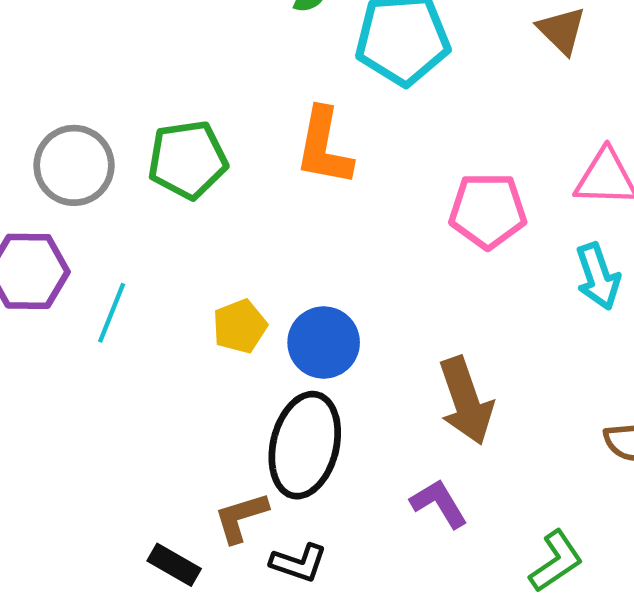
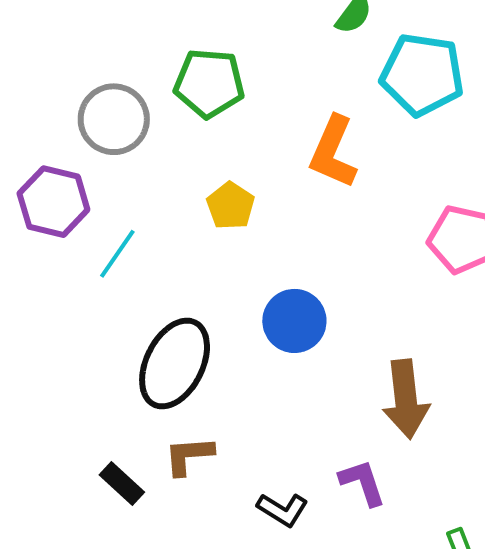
green pentagon: (188, 160) -> (209, 83), moved
yellow pentagon: (240, 326) -> (231, 206), moved, turned -30
black ellipse: (305, 445) -> (175, 364), moved
black L-shape: (299, 563) -> (283, 510), moved

